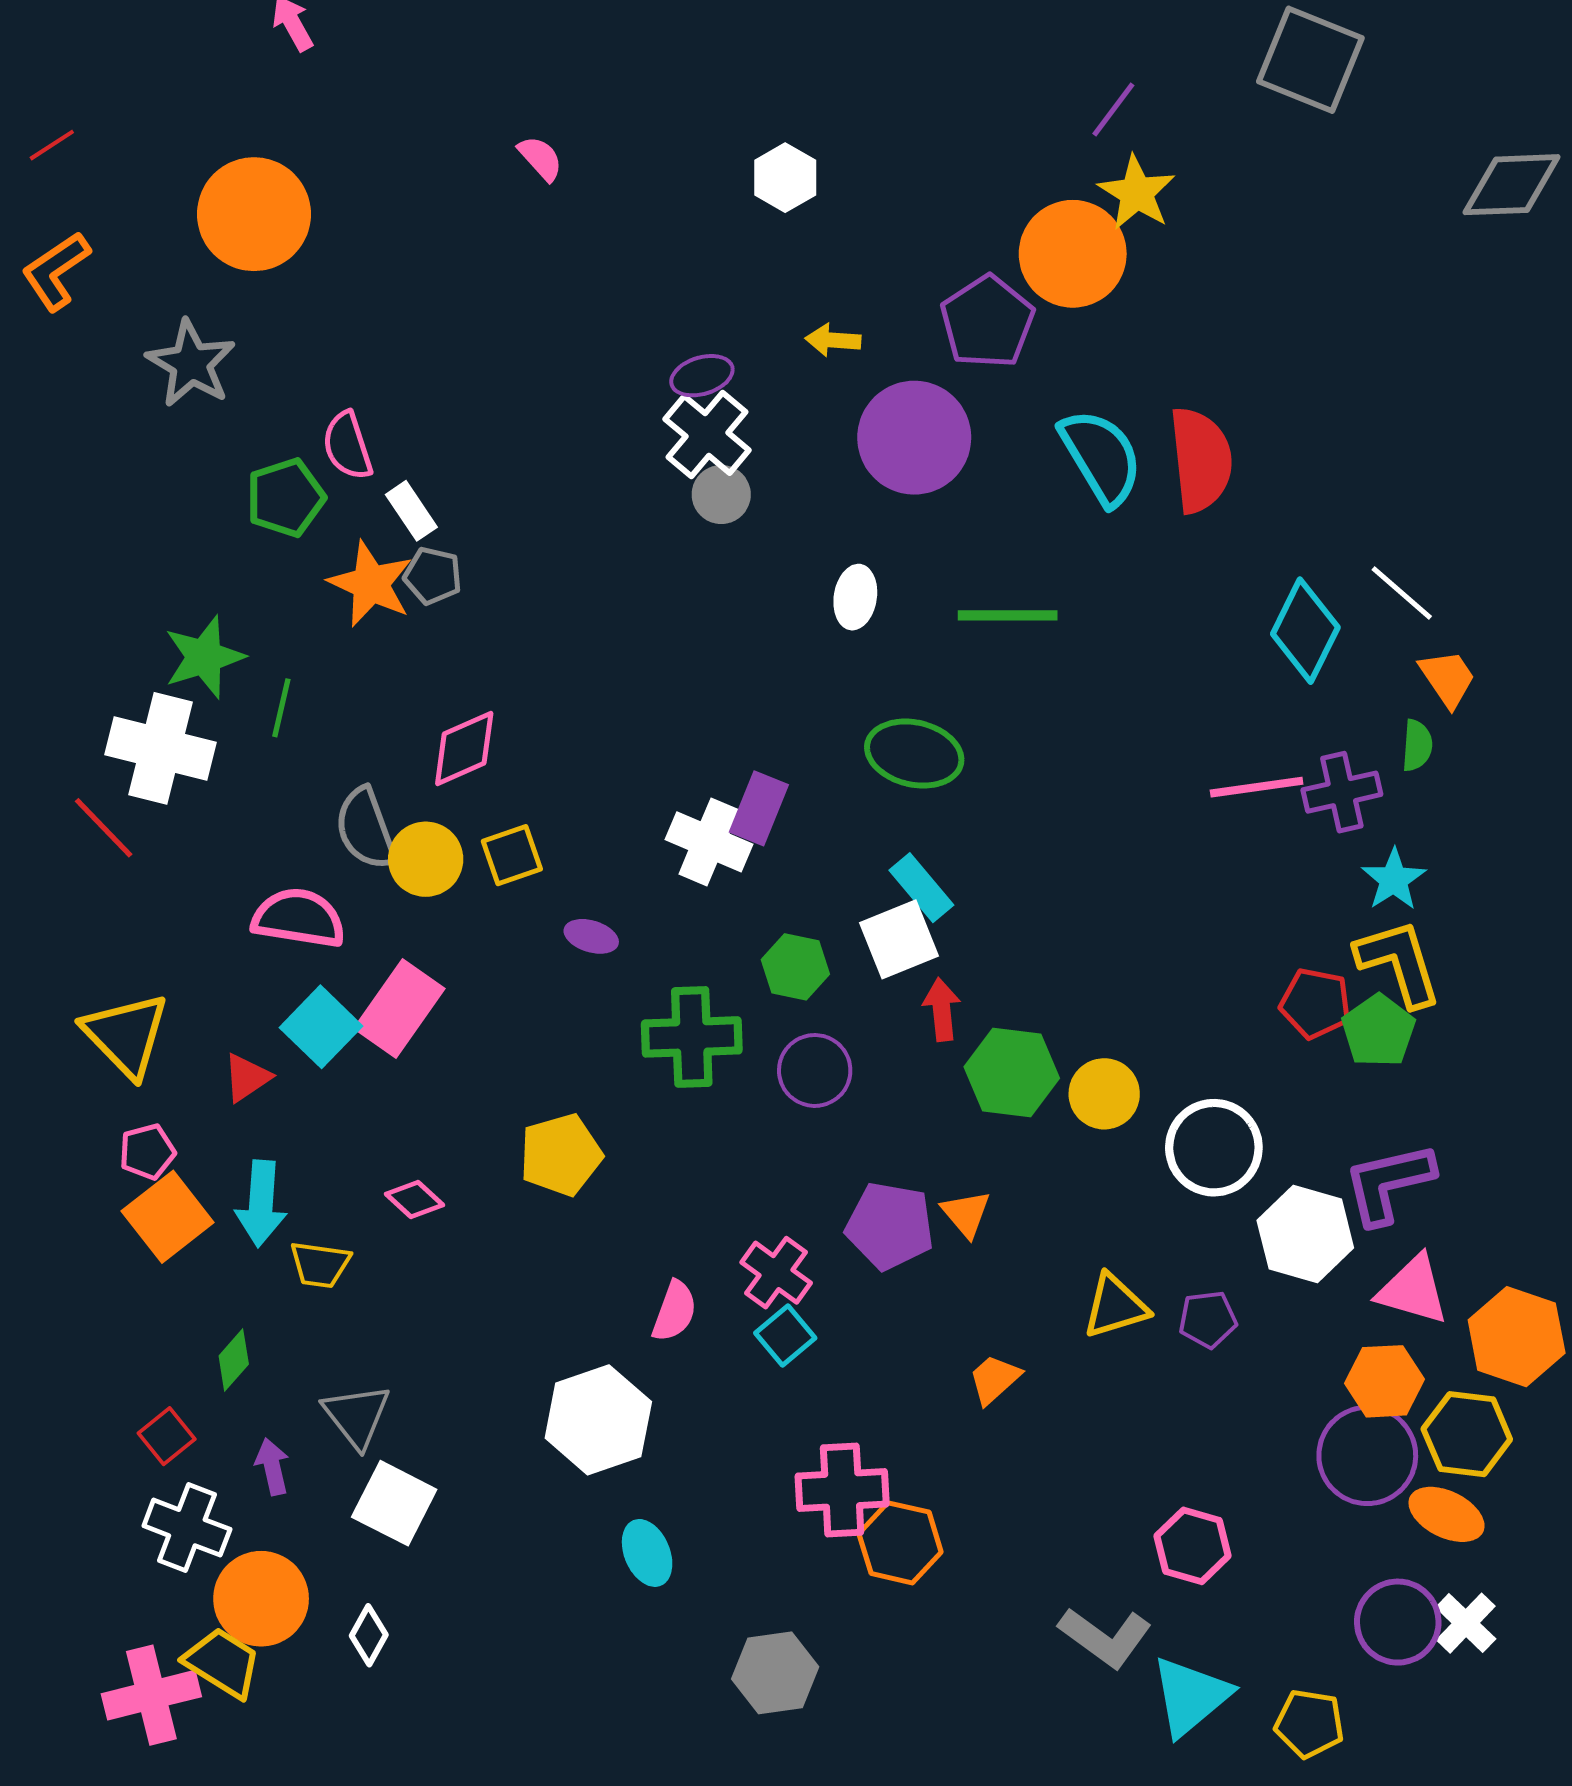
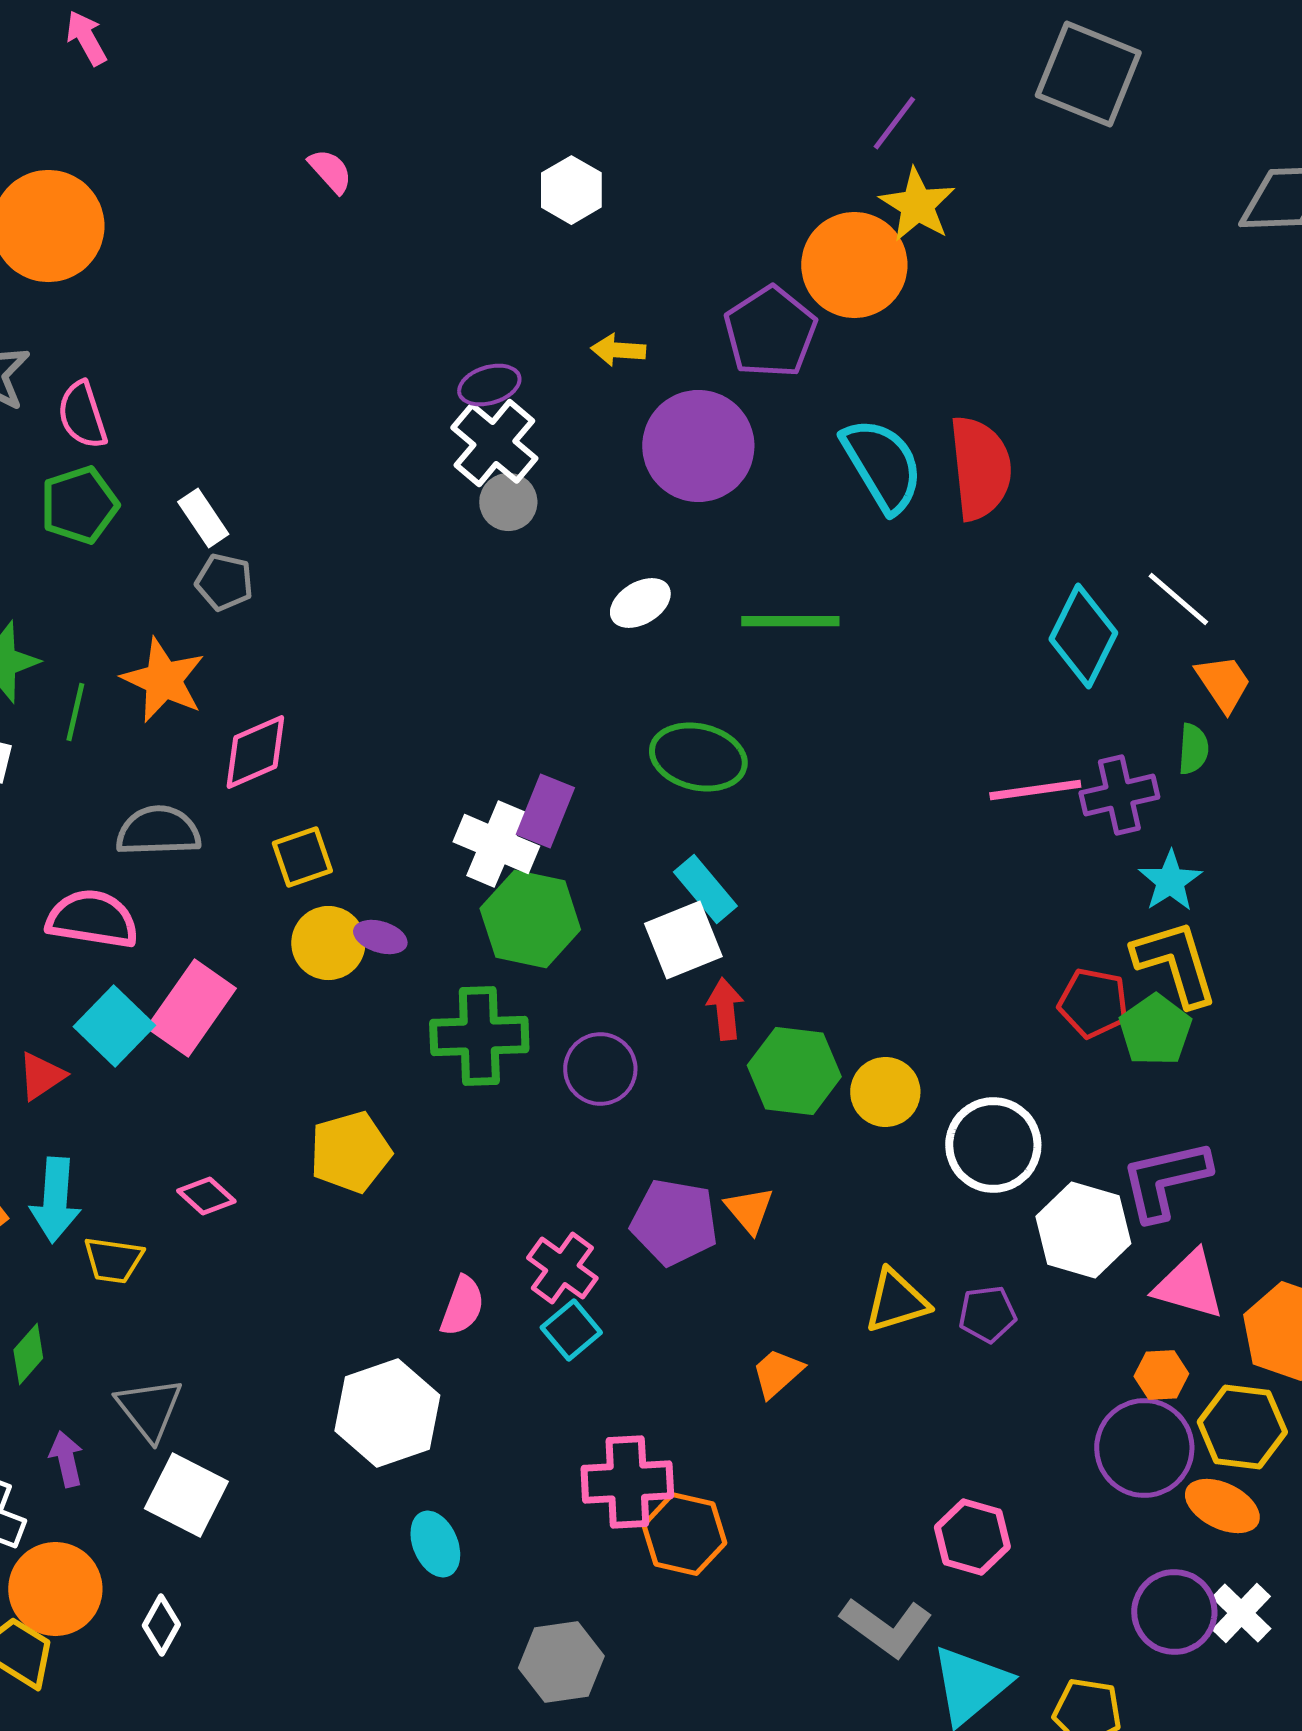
pink semicircle: (347, 446) -> (82, 415), moved
orange star: (371, 584) -> (163, 680), moved
white ellipse: (855, 597) -> (640, 603), turned 50
gray semicircle: (366, 829) -> (158, 831), turned 108
yellow circle: (426, 859) -> (328, 943), moved
green hexagon: (795, 967) -> (530, 919), moved, size x1.5
orange hexagon: (1385, 1381) -> (1161, 1375), size x0.7

